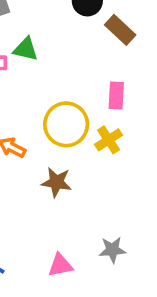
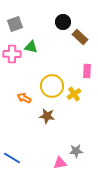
pink rectangle: (116, 95) -> (87, 71), moved
pink triangle: (60, 265) -> (60, 163), moved

